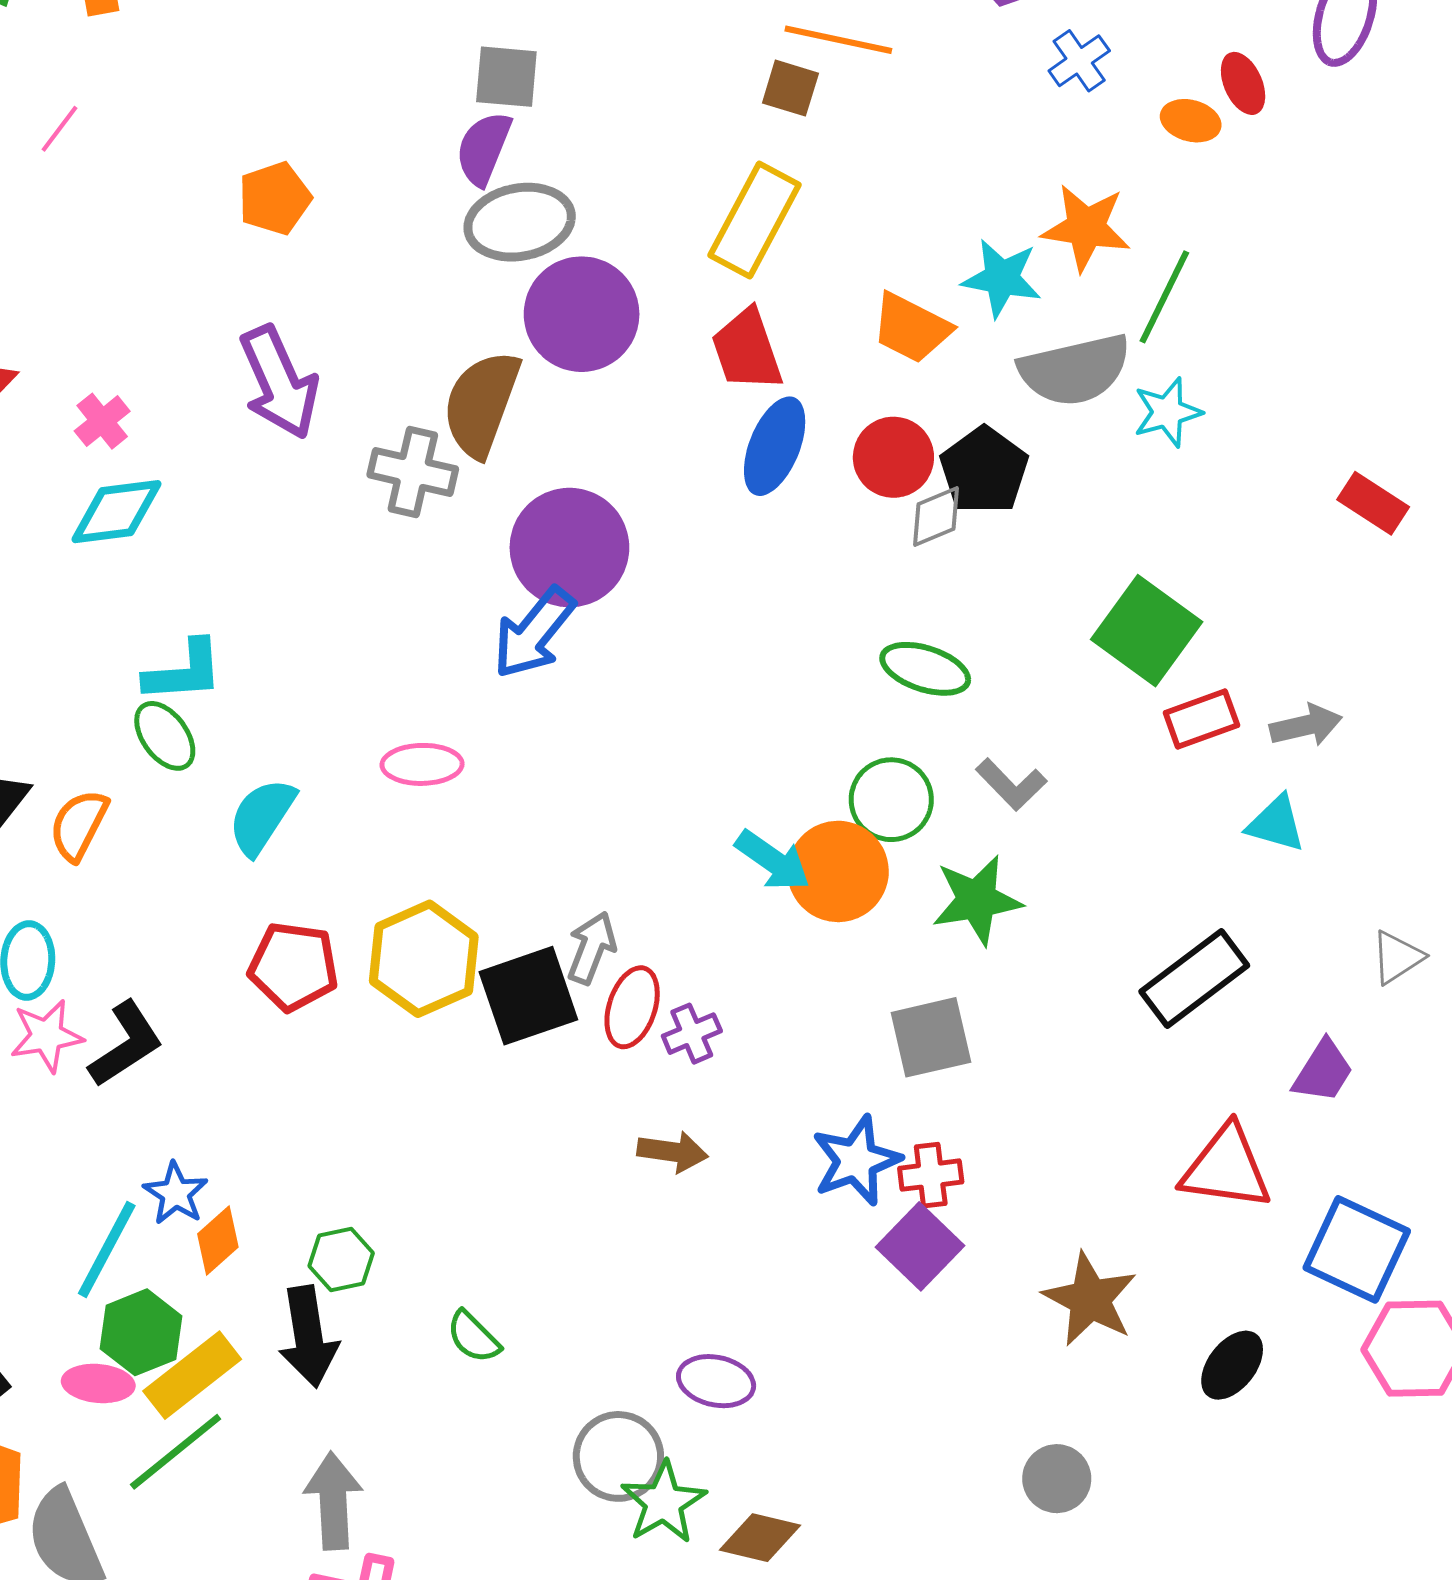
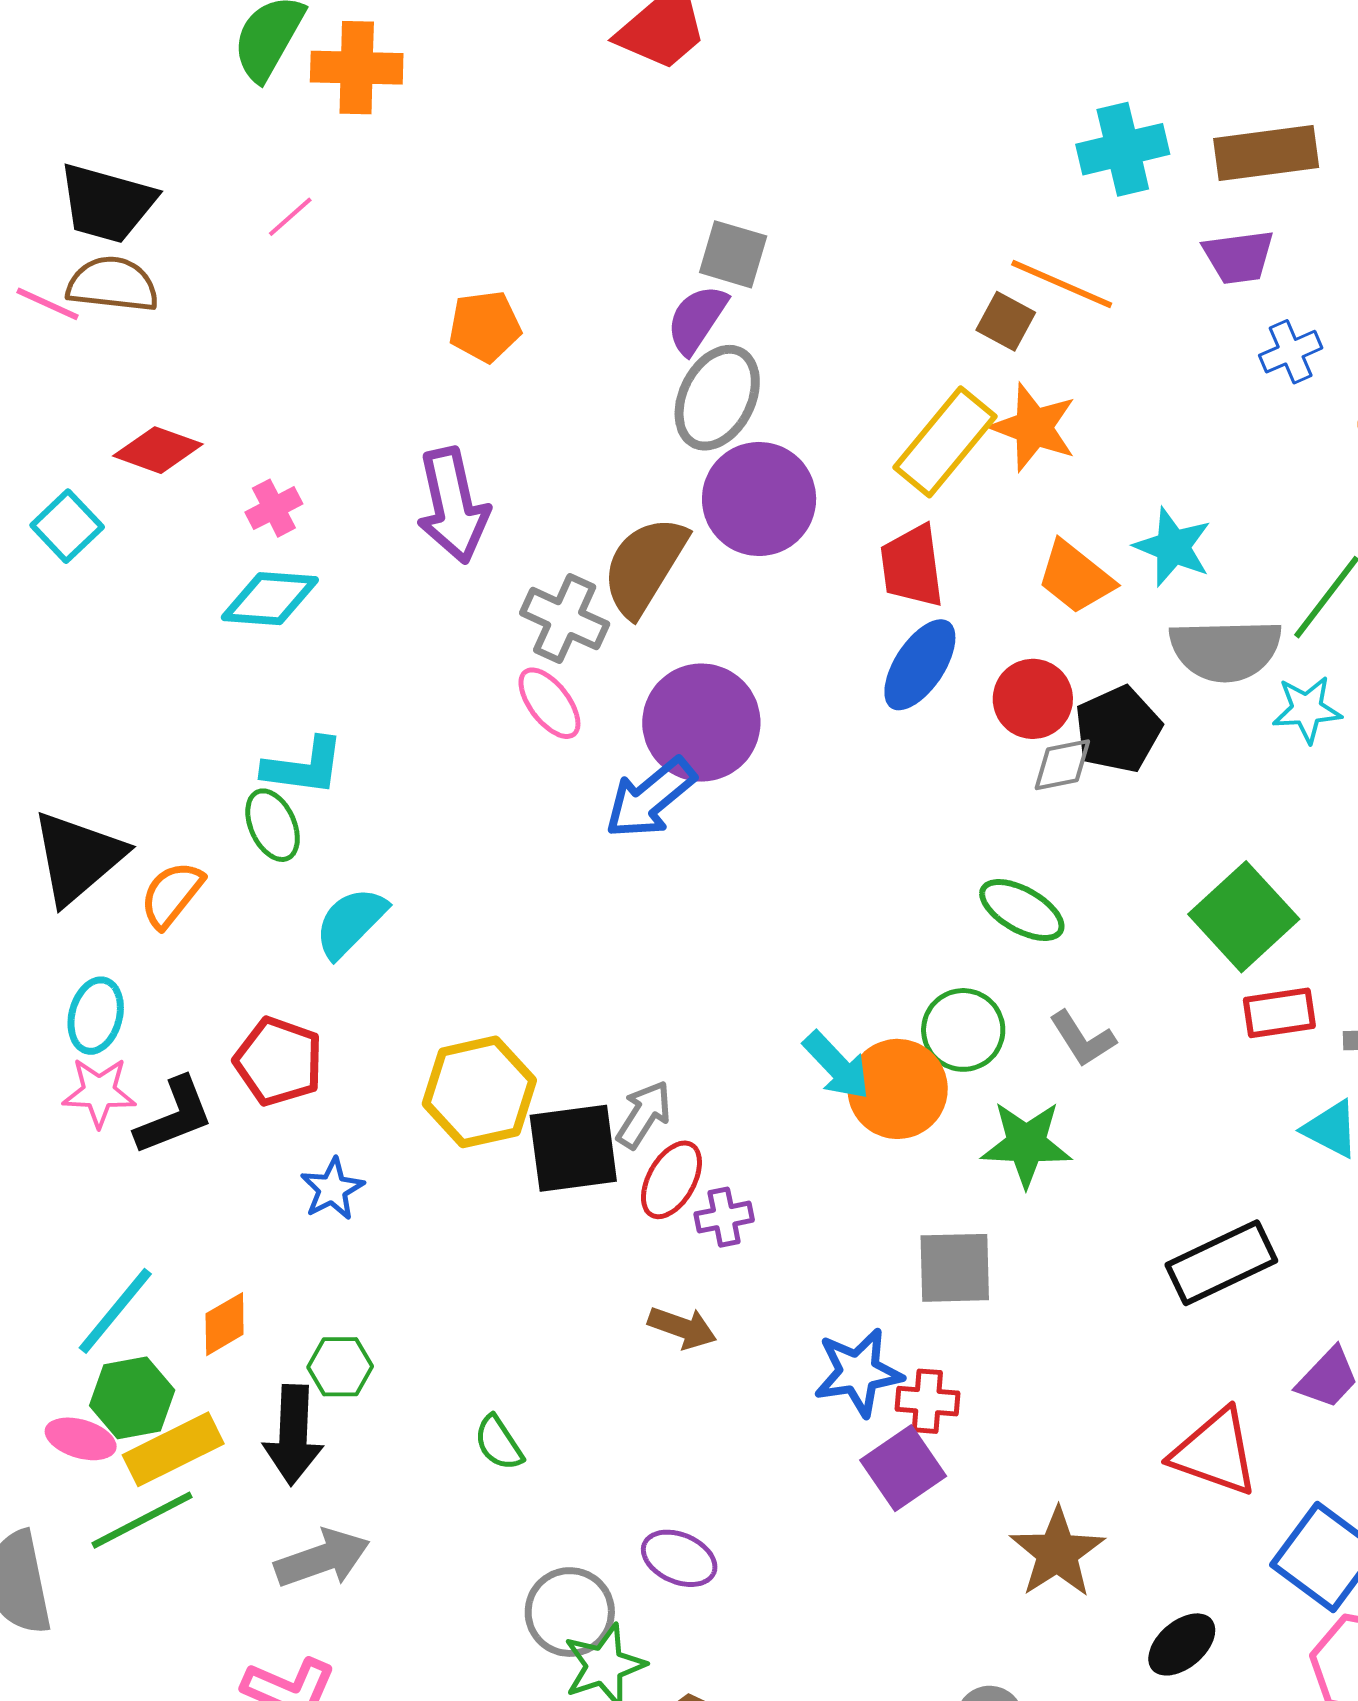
gray ellipse: (520, 222) -> (717, 398), turned -64
orange star: (1086, 228) -> (1034, 427), moved
pink ellipse: (422, 764) -> (549, 703), moved, turned 42
red pentagon: (293, 966) -> (279, 1061), moved
blue star: (176, 1193) -> (332, 1189), moved
green semicircle: (473, 1337) -> (499, 1443), moved
gray arrow: (333, 1501) -> (322, 1558), moved, turned 62

